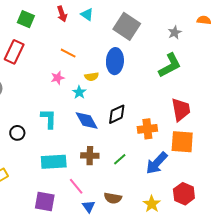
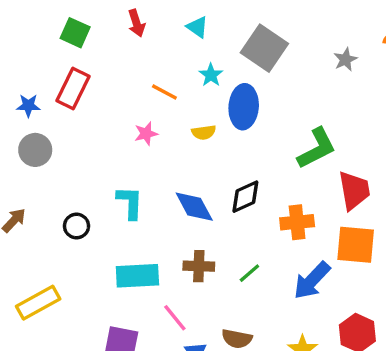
red arrow: (62, 14) -> (136, 23), moved
green square: (26, 19) -> (75, 33), moved
green L-shape: (170, 65) -> (317, 148), moved
cyan star: (79, 92) -> (211, 75), moved

